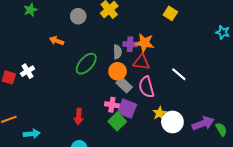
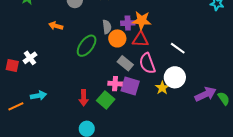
gray semicircle: (117, 52) -> (107, 27), moved
orange circle: (118, 71) -> (117, 38), moved
green square: (117, 121) -> (106, 100), moved
white circle: (172, 122) -> (175, 77), moved
cyan arrow: (32, 134) -> (38, 96), moved

